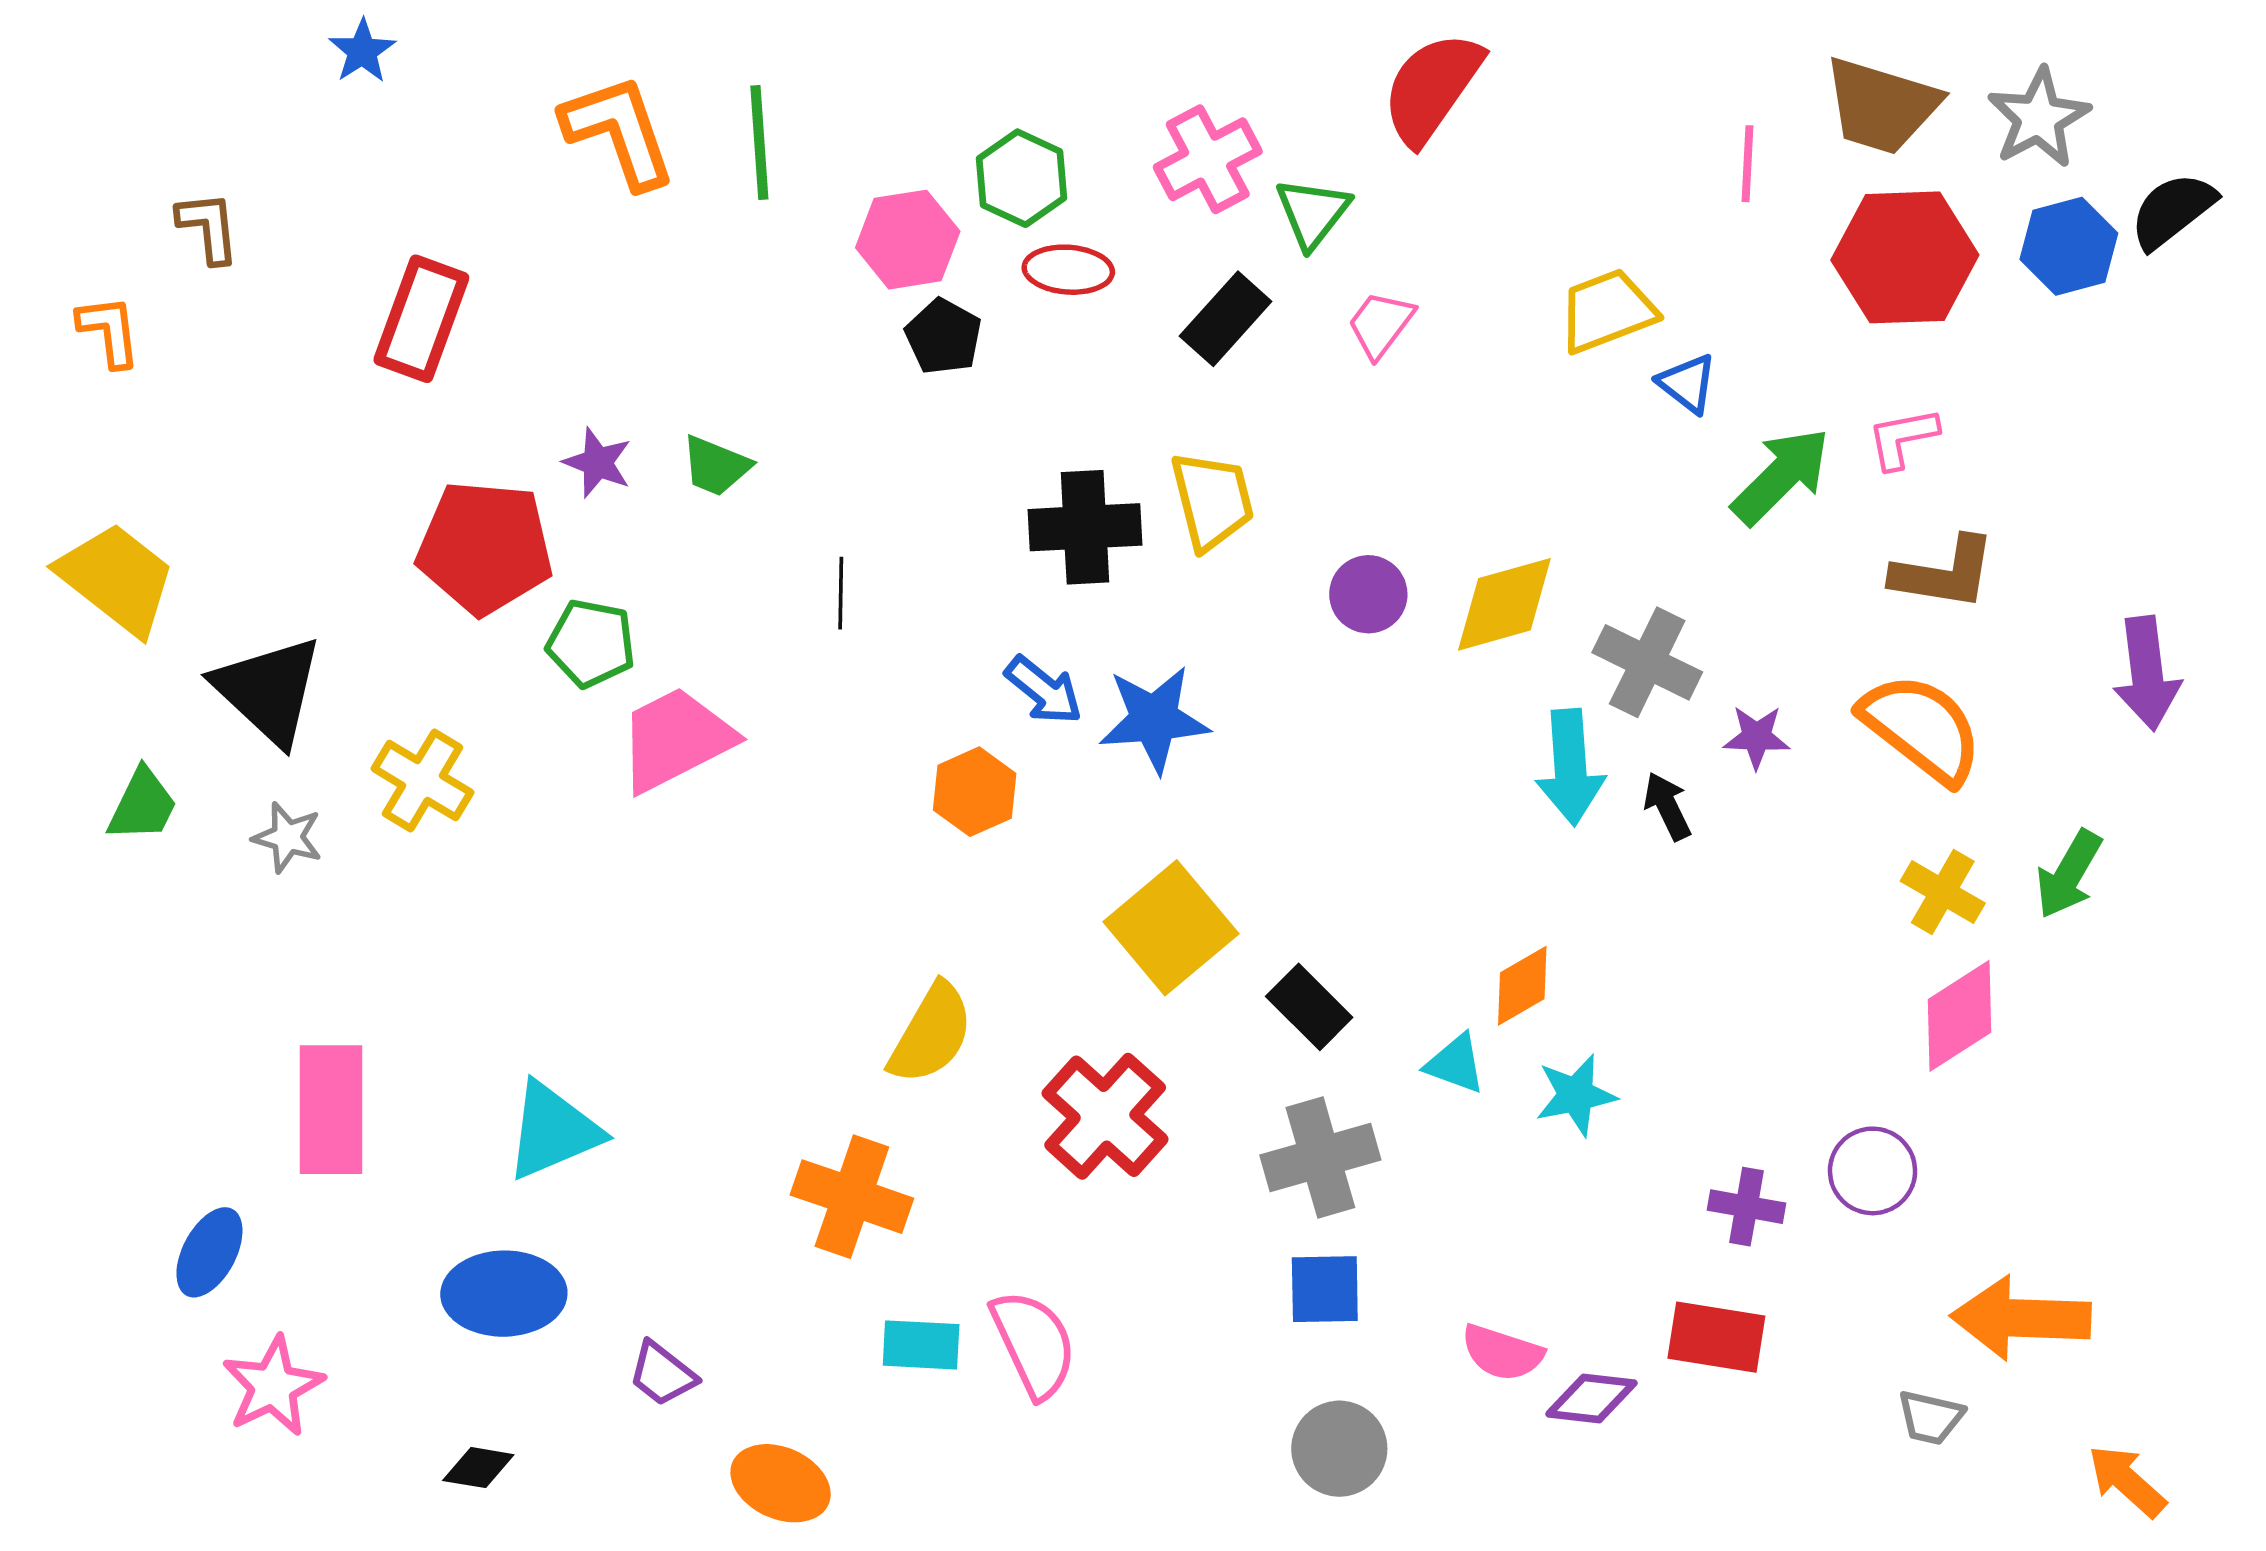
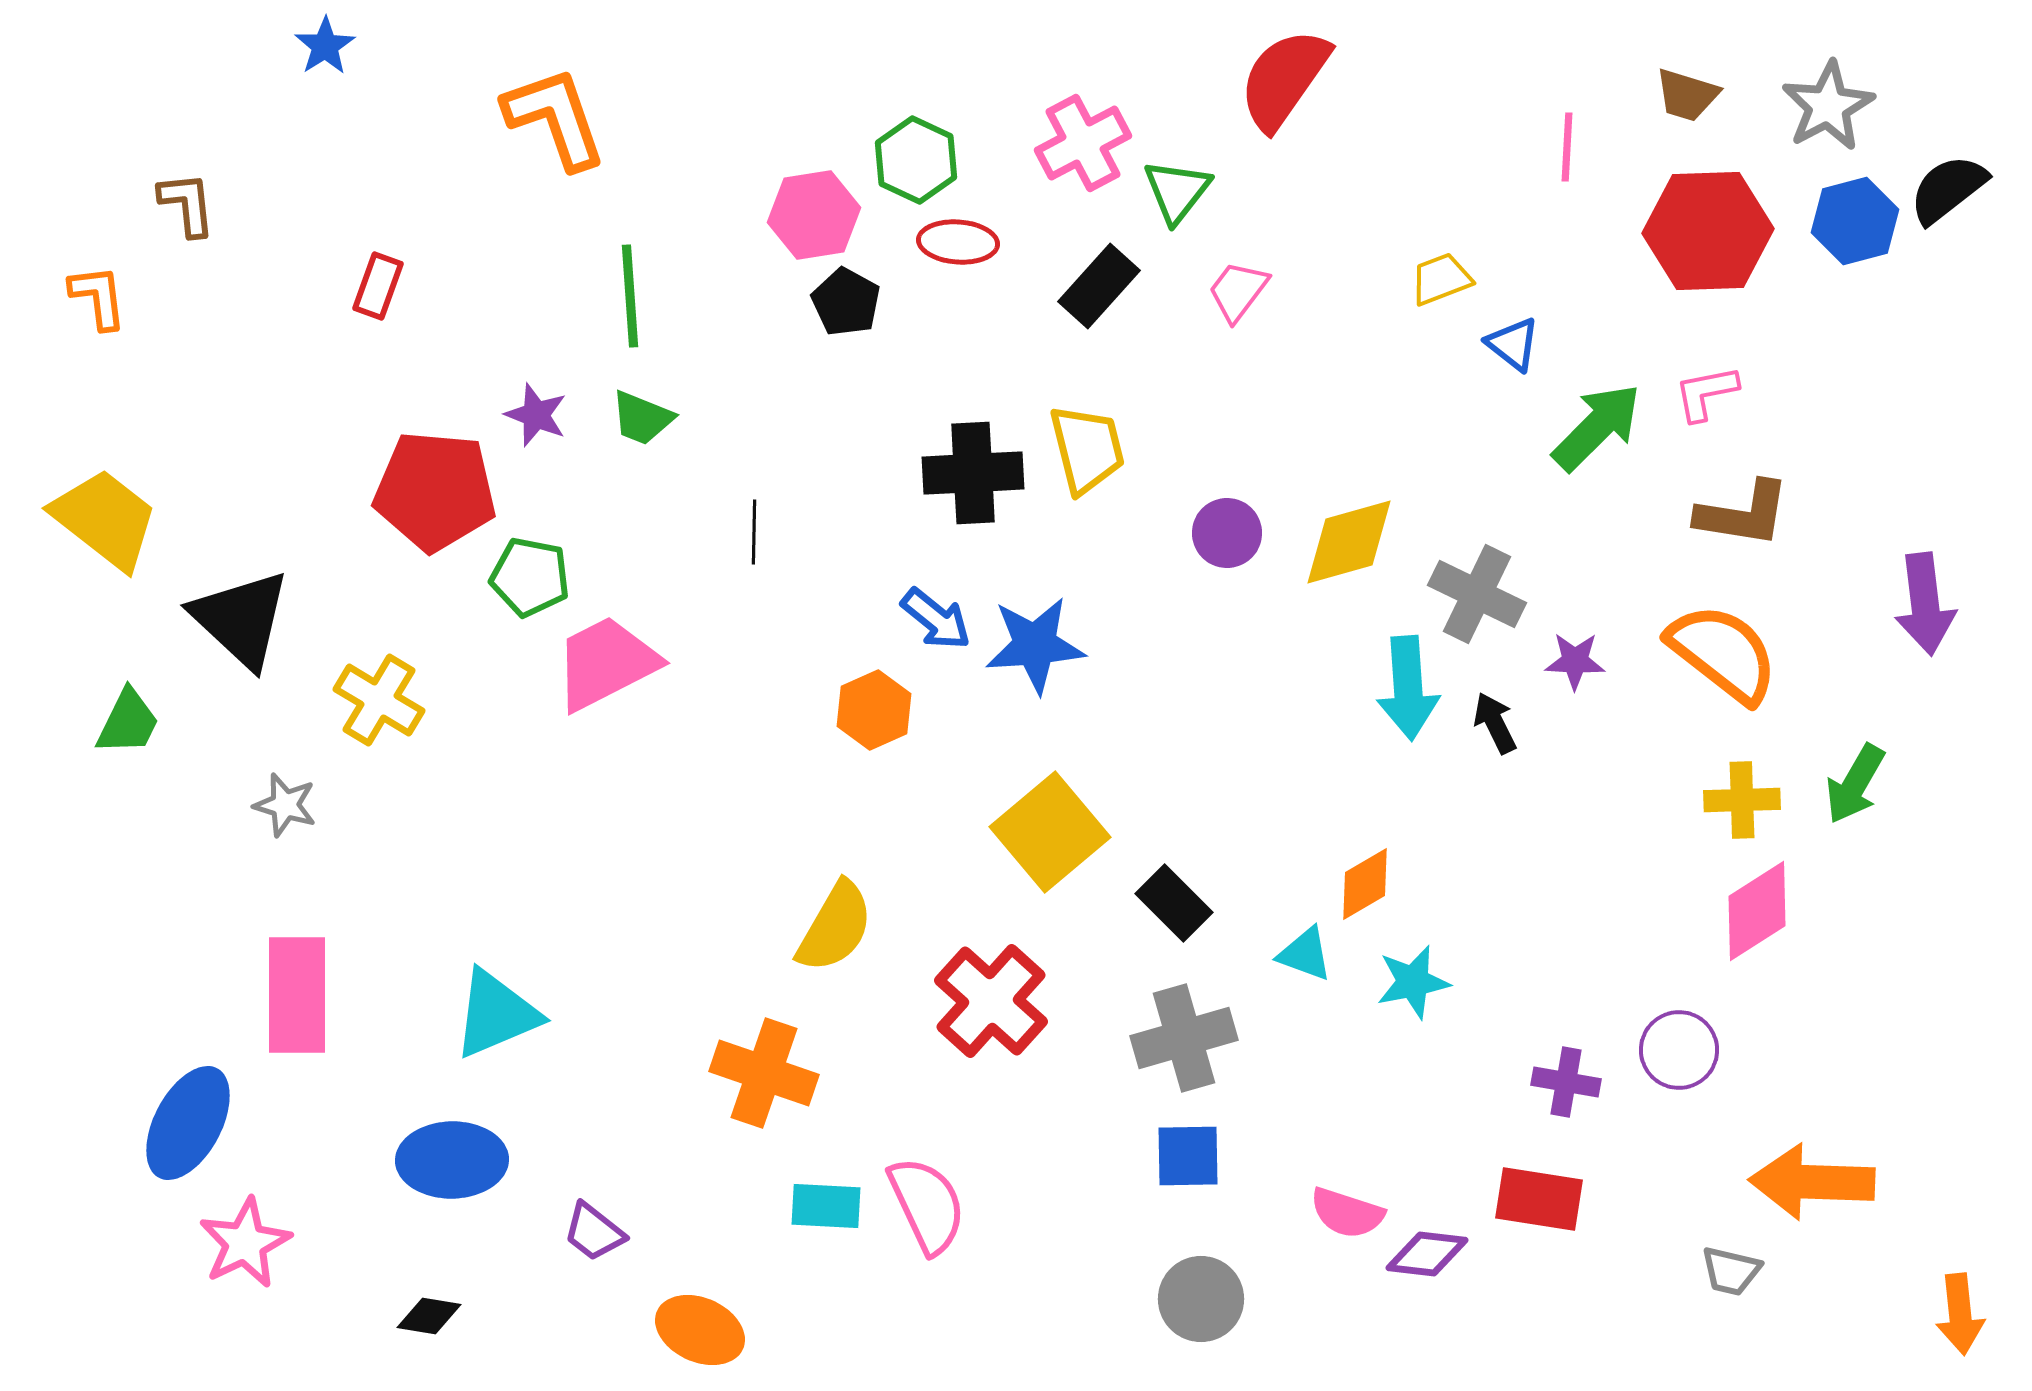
brown trapezoid: (1881, 106) -> (1687, 95), size x0.6
green line: (759, 143) -> (630, 296), moved
yellow trapezoid: (1607, 311) -> (1441, 279), size x0.7
red rectangle: (421, 319) -> (378, 286), size x0.6
gray star: (288, 837) -> (285, 805), moved
yellow cross: (1943, 892) -> (1742, 800), turned -32
blue ellipse: (209, 1252) -> (188, 1123), size x1.4
orange arrow: (2127, 1481) -> (1960, 1314), moved, turned -138

